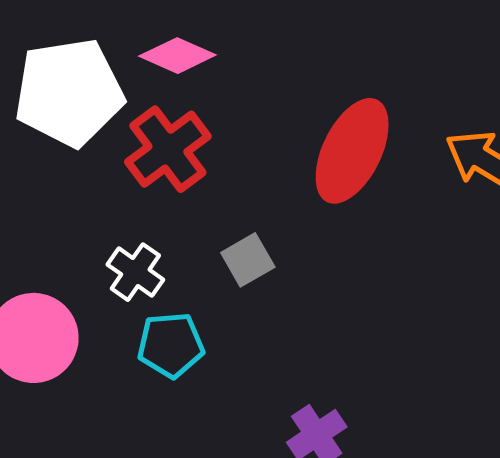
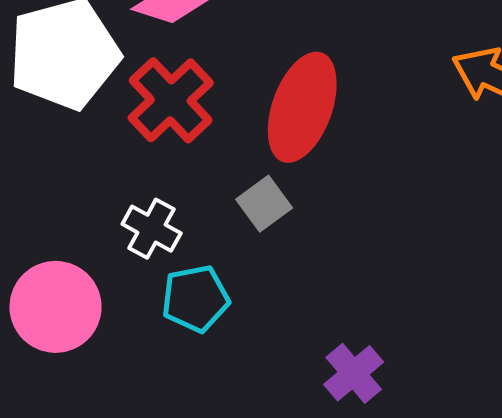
red ellipse: (352, 151) -> (302, 107), moved

